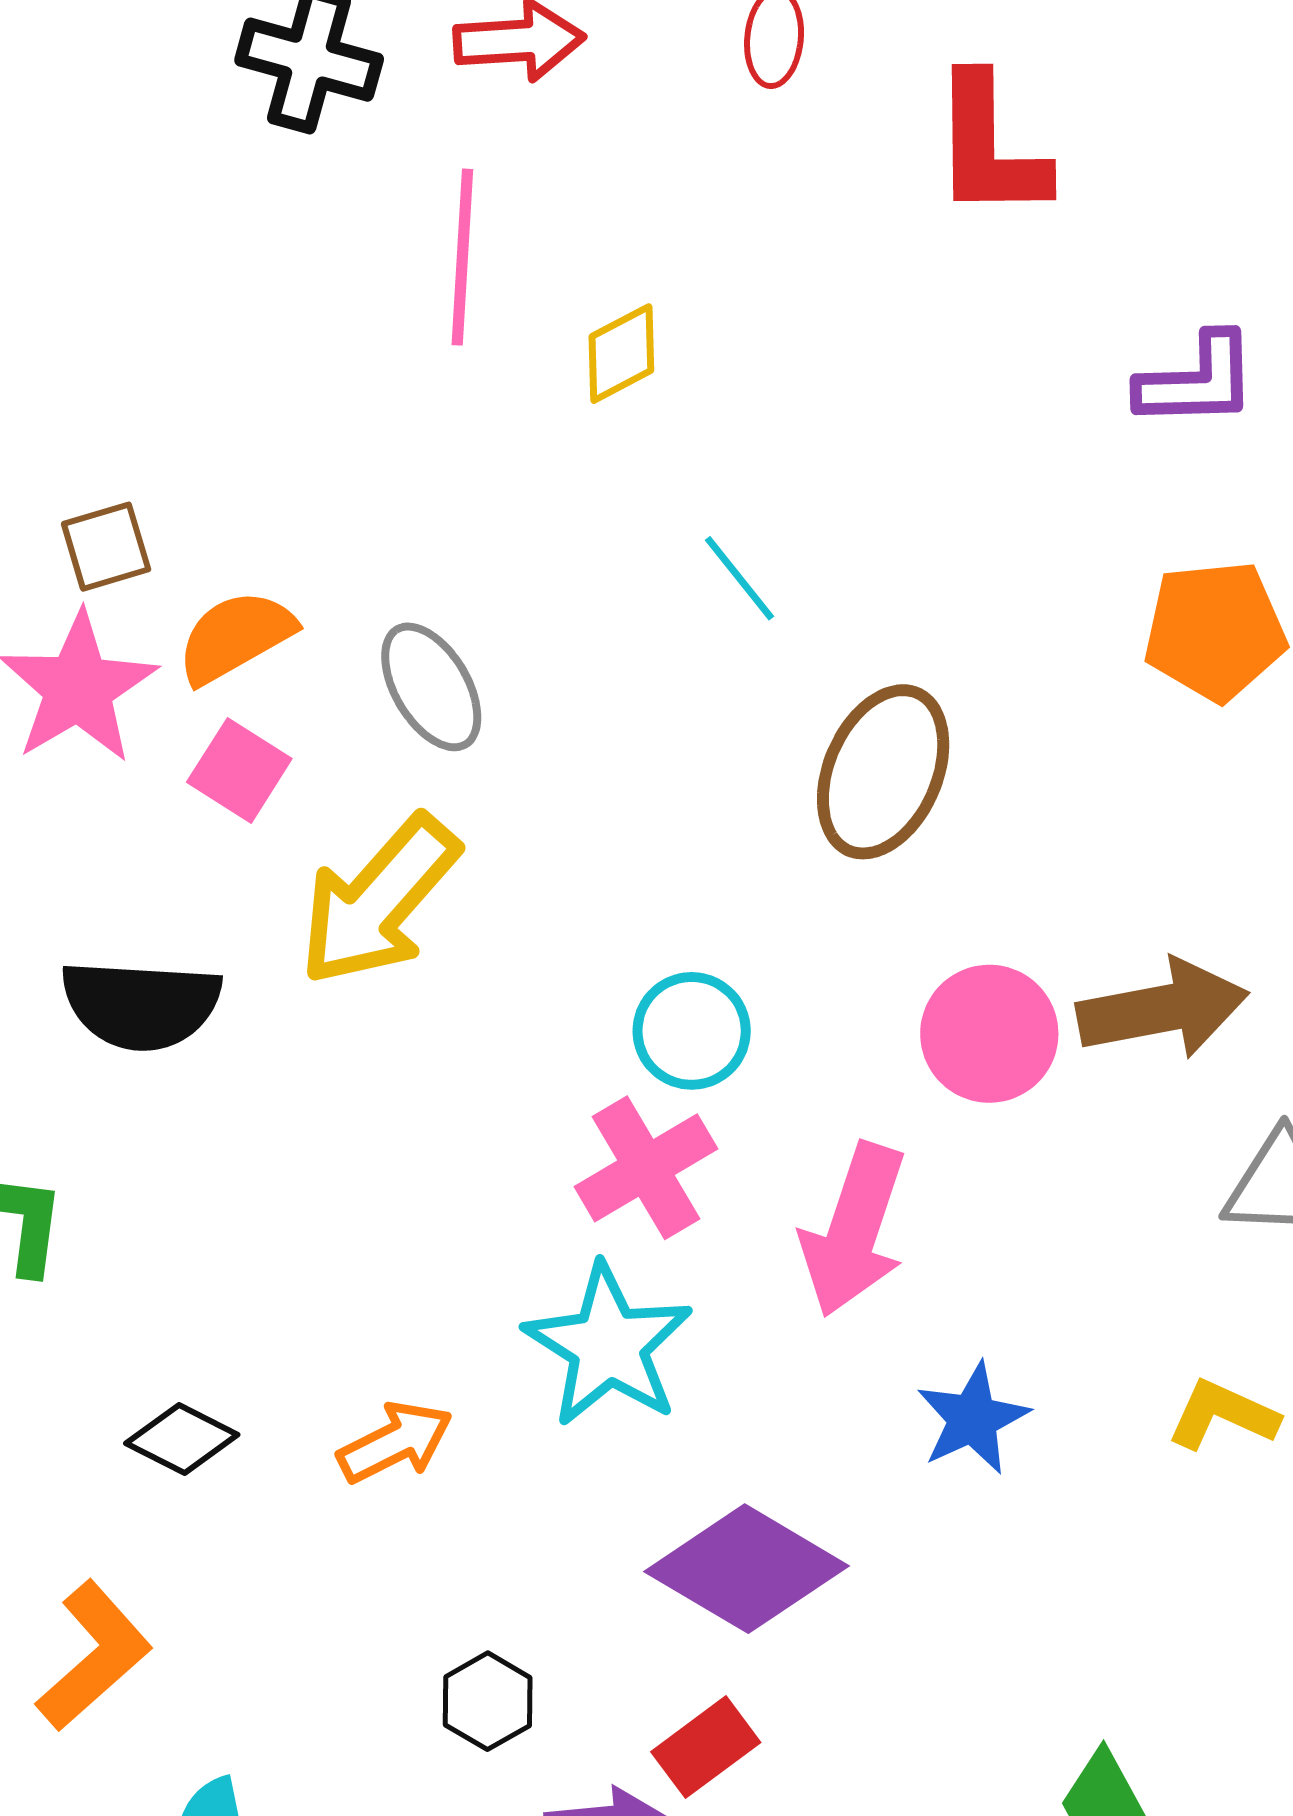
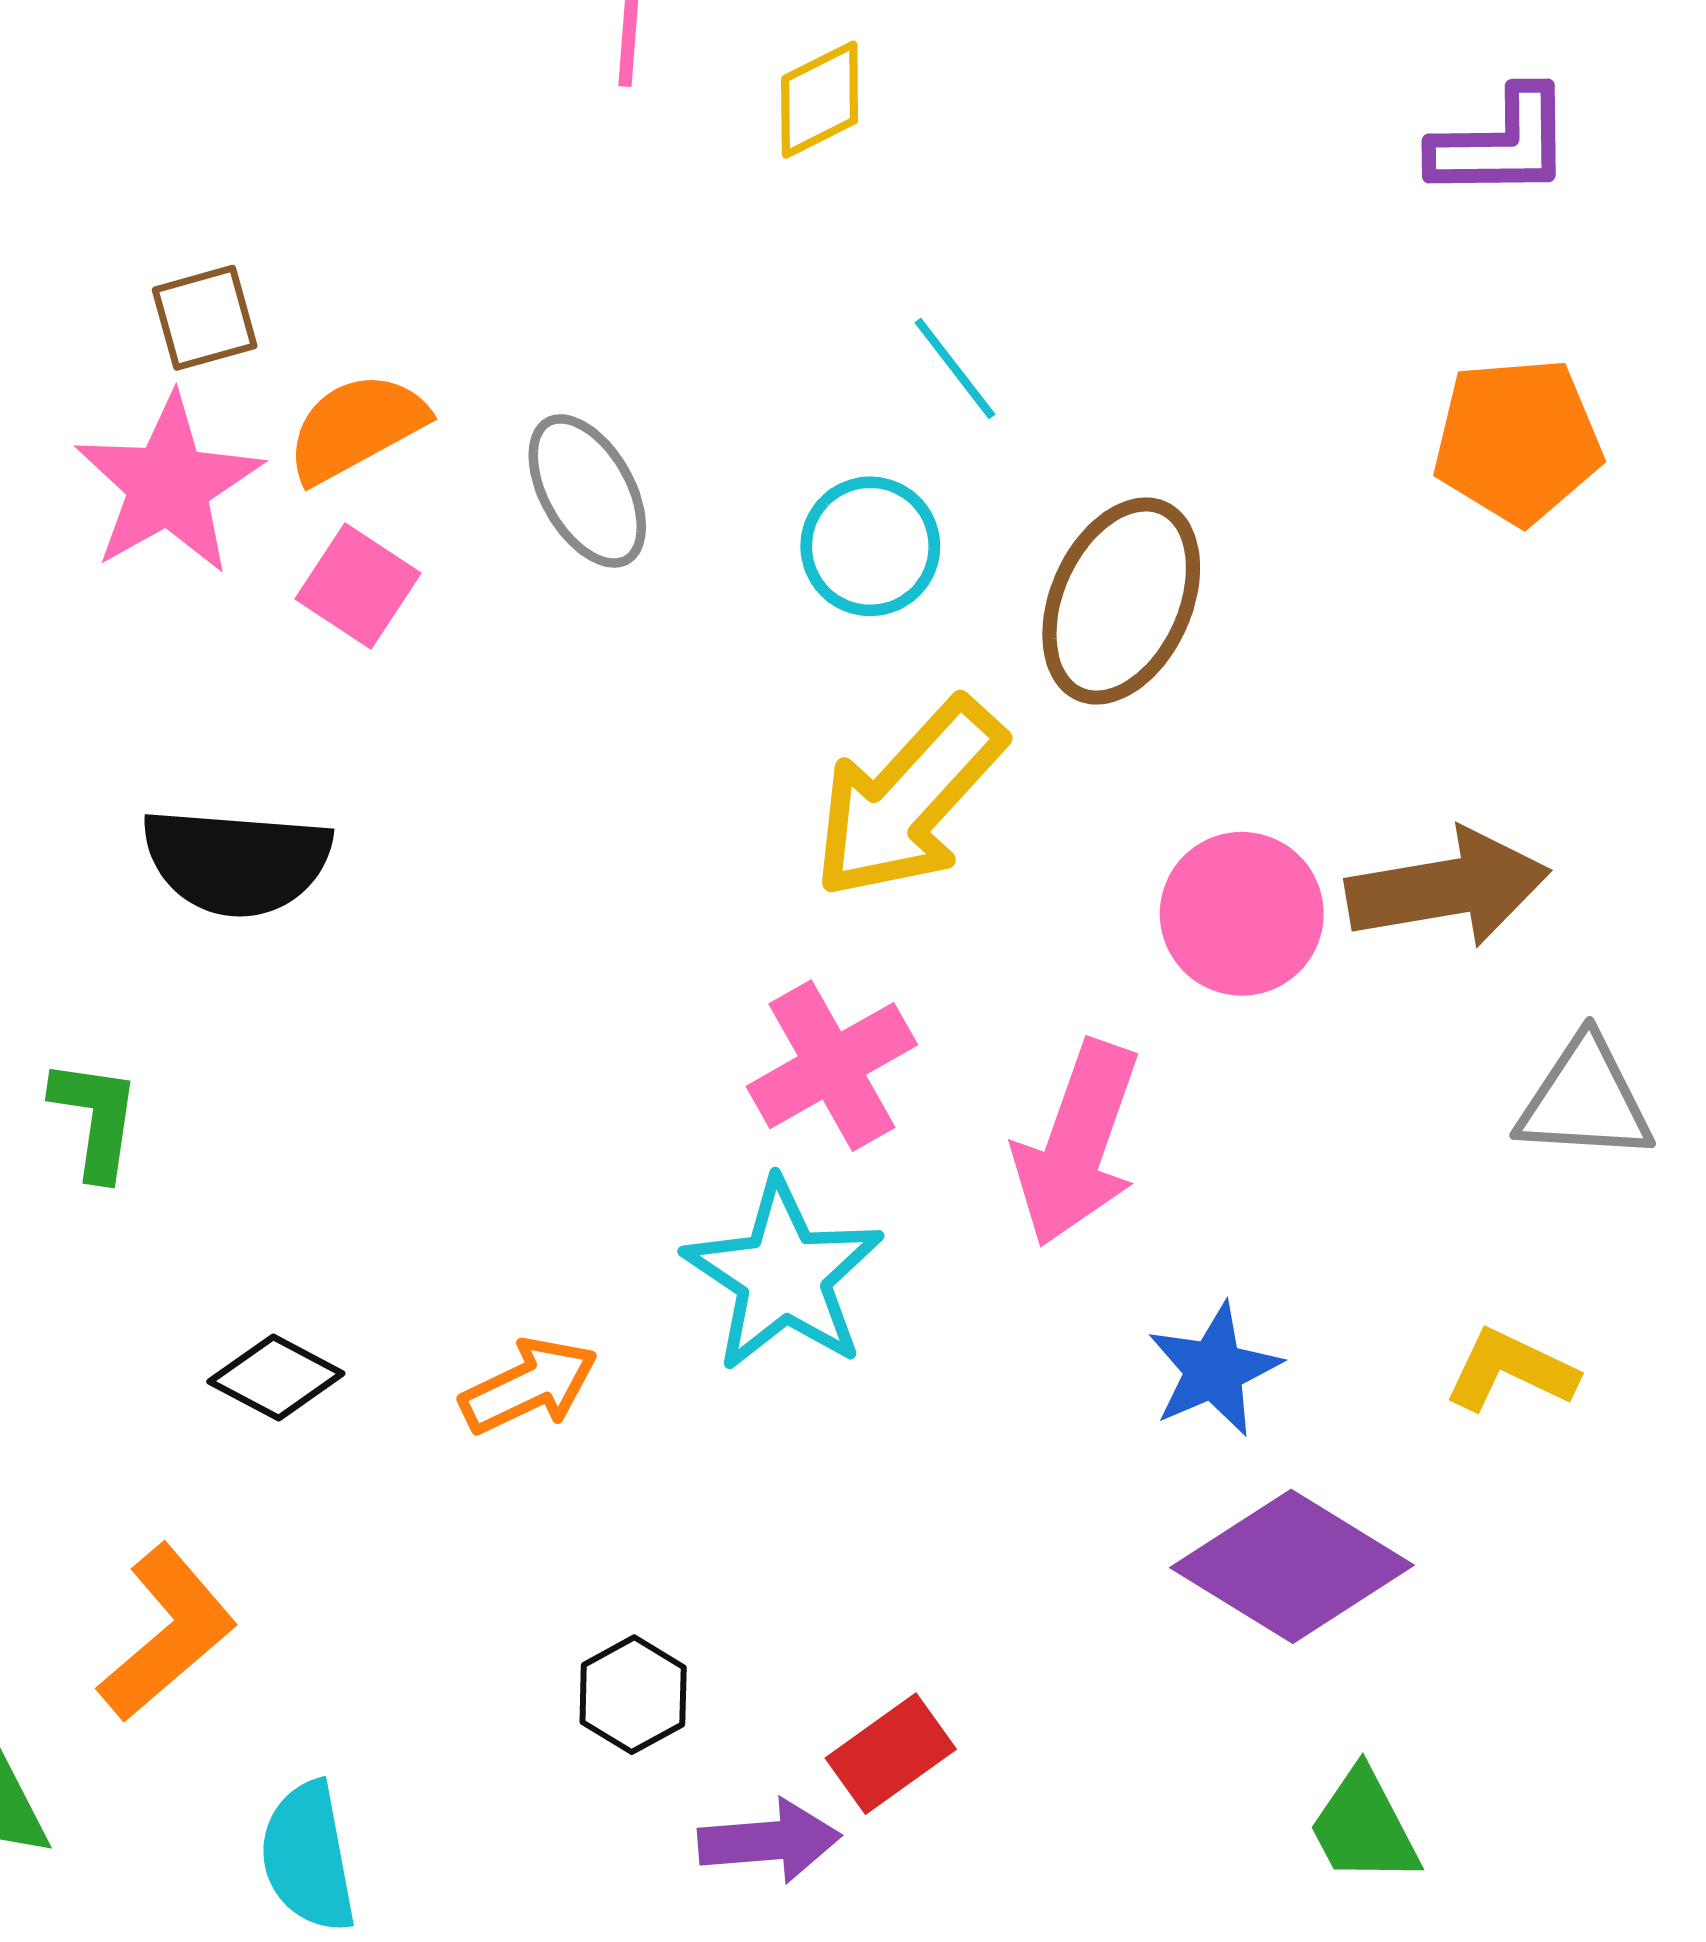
yellow arrow: (379, 901) -> (908, 799), moved
cyan circle: (692, 1031) -> (870, 546), moved
purple diamond: (747, 1569) -> (1292, 1566), moved

